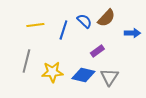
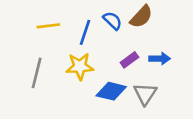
blue arrow: (132, 33) -> (160, 59), moved
yellow star: (52, 72) -> (80, 66), moved

